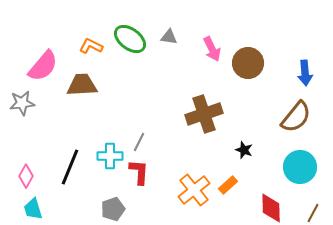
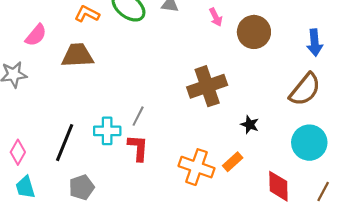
pink arrow: (212, 49) -> (216, 17), size x0.7
pink semicircle: (43, 66) -> (36, 35), size x0.7
orange cross: (194, 190) -> (197, 167), turned -32
gray pentagon: (113, 209) -> (82, 187), moved

